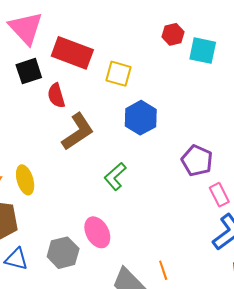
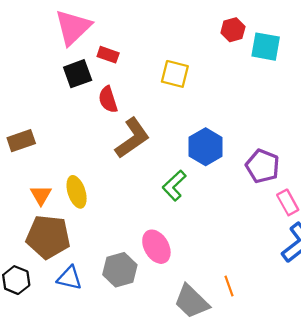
pink triangle: (26, 28) -> (73, 27), turned 30
red rectangle: (72, 53) -> (108, 55), moved, size x0.5
blue hexagon: (141, 118) -> (206, 147), moved

